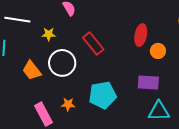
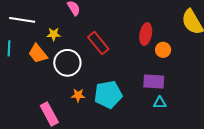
orange trapezoid: (32, 70) -> (38, 54), moved
orange star: (68, 104) -> (78, 95), moved
cyan triangle: (159, 111) -> (160, 103), moved, size x0.6

